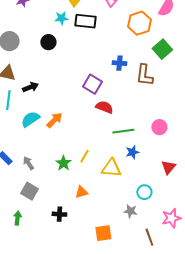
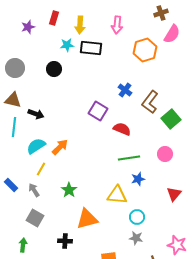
green square: (162, 49) -> (171, 119), moved
blue cross: (119, 63) -> (125, 90), turned 32
brown L-shape: (144, 75) -> (150, 102), turned 30
black arrow: (30, 87) -> (36, 114), turned 42
red semicircle: (104, 107) -> (122, 129), moved
yellow line: (84, 156) -> (41, 169), moved
orange triangle: (81, 192) -> (87, 219), size x1.6
cyan circle: (144, 192) -> (137, 217), moved
pink star: (171, 218) -> (177, 245), turned 30

